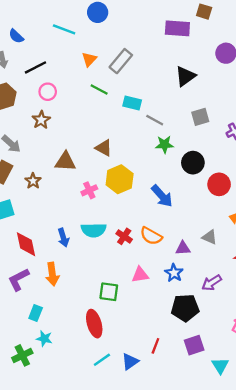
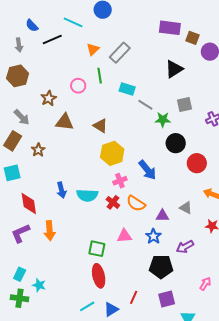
brown square: (204, 12) -> (192, 38), moved
black line: (36, 67) -> (52, 39), moved
green line: (99, 90) -> (100, 76), turned 49
pink circle: (48, 92) -> (78, 86), moved
green star: (164, 144) -> (163, 120), moved
brown triangle: (65, 162) -> (65, 122), moved
pink cross: (89, 190) -> (120, 181), moved
blue arrow: (63, 238) -> (61, 190), moved
cyan rectangle: (36, 313) -> (20, 274), moved
red ellipse: (94, 324) -> (99, 276), moved
green cross: (22, 355) -> (19, 298), turned 30

